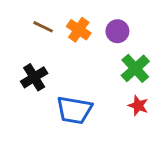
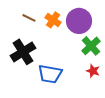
purple circle: (117, 31) -> (79, 21), size x1.6
black cross: (34, 77) -> (23, 52), size x1.4

